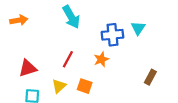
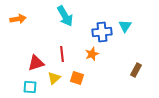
red line: (68, 59) -> (62, 54), turned -35
red triangle: (28, 68) -> (36, 63), moved

